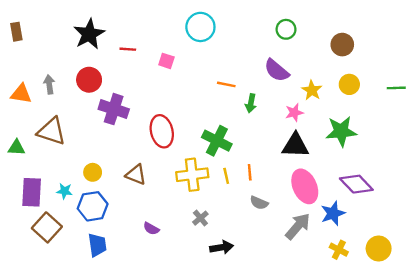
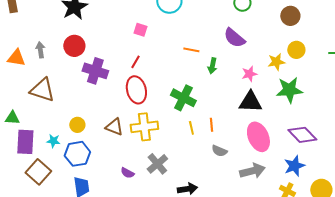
red line: (128, 49) -> (135, 62), moved, turned -64
yellow star: (312, 90) -> (276, 62), moved, turned 30
green triangle: (16, 148) -> (12, 118), moved
yellow cross: (192, 175) -> (144, 127), moved
blue star: (333, 213) -> (294, 166), moved
gray cross: (200, 218) -> (157, 164), moved, size x1.5
gray arrow: (298, 226) -> (252, 171), turned 35

